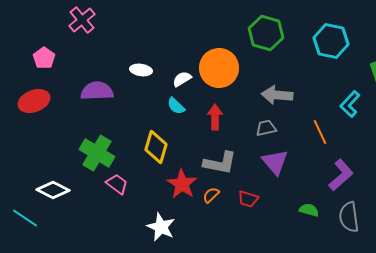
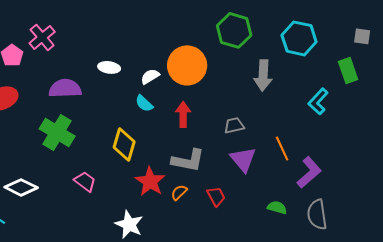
pink cross: (82, 20) -> (42, 37), moved
gray arrow: (277, 95) -> (263, 75), moved, turned -92
orange line: (320, 132) -> (282, 148), moved
green cross: (97, 153) -> (57, 132), moved
red trapezoid: (248, 199) -> (216, 196), turned -135

